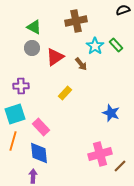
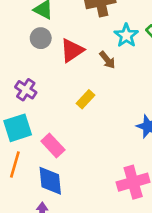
purple cross: (21, 86) -> (26, 90), turned 35

